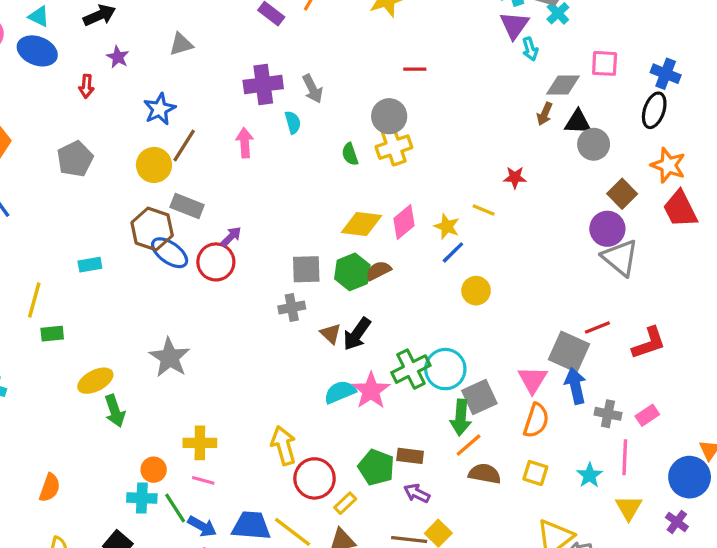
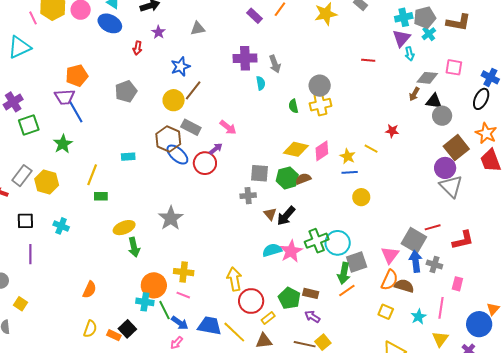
red line: (415, 69) -> (368, 60), moved
pink arrow: (245, 143) -> (228, 127), moved, turned 126
brown square: (622, 194) -> (456, 148), size x1.4
blue line: (453, 252) -> (350, 172), turned 35
gray cross: (608, 414) -> (434, 265), moved
pink rectangle: (647, 415) -> (457, 284), turned -48
orange circle: (154, 470) -> (154, 285), size x1.6
brown semicircle: (485, 474) -> (404, 286), moved

